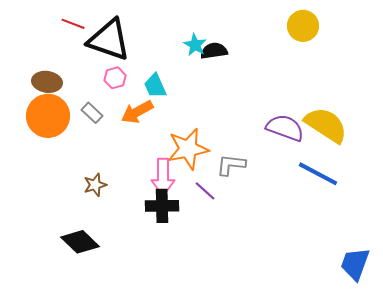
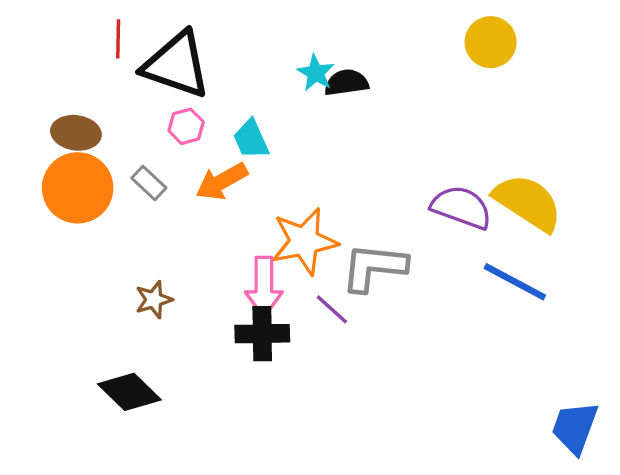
red line: (73, 24) -> (118, 39), turned 70
gray L-shape: (231, 165) -> (374, 267), size x1.4

